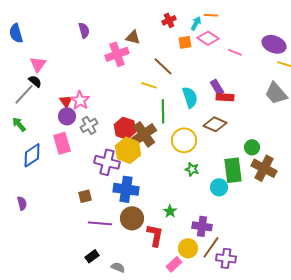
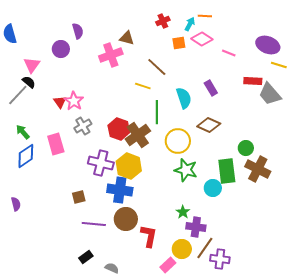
red rectangle: (225, 97) -> (253, 81), moved
purple circle: (67, 116) -> (61, 49), moved
green arrow: (19, 124) -> (23, 132), moved
yellow hexagon: (128, 150) -> (129, 166), moved
green star: (192, 169) -> (186, 170), size x1.6
green star: (170, 211) -> (183, 212), moved

